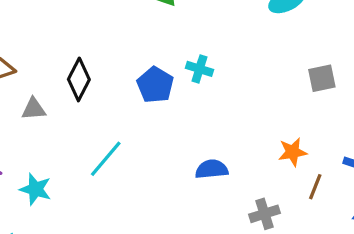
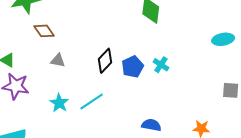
black diamond: (79, 79) -> (105, 61), moved
cyan star: (36, 189) -> (59, 103), moved

